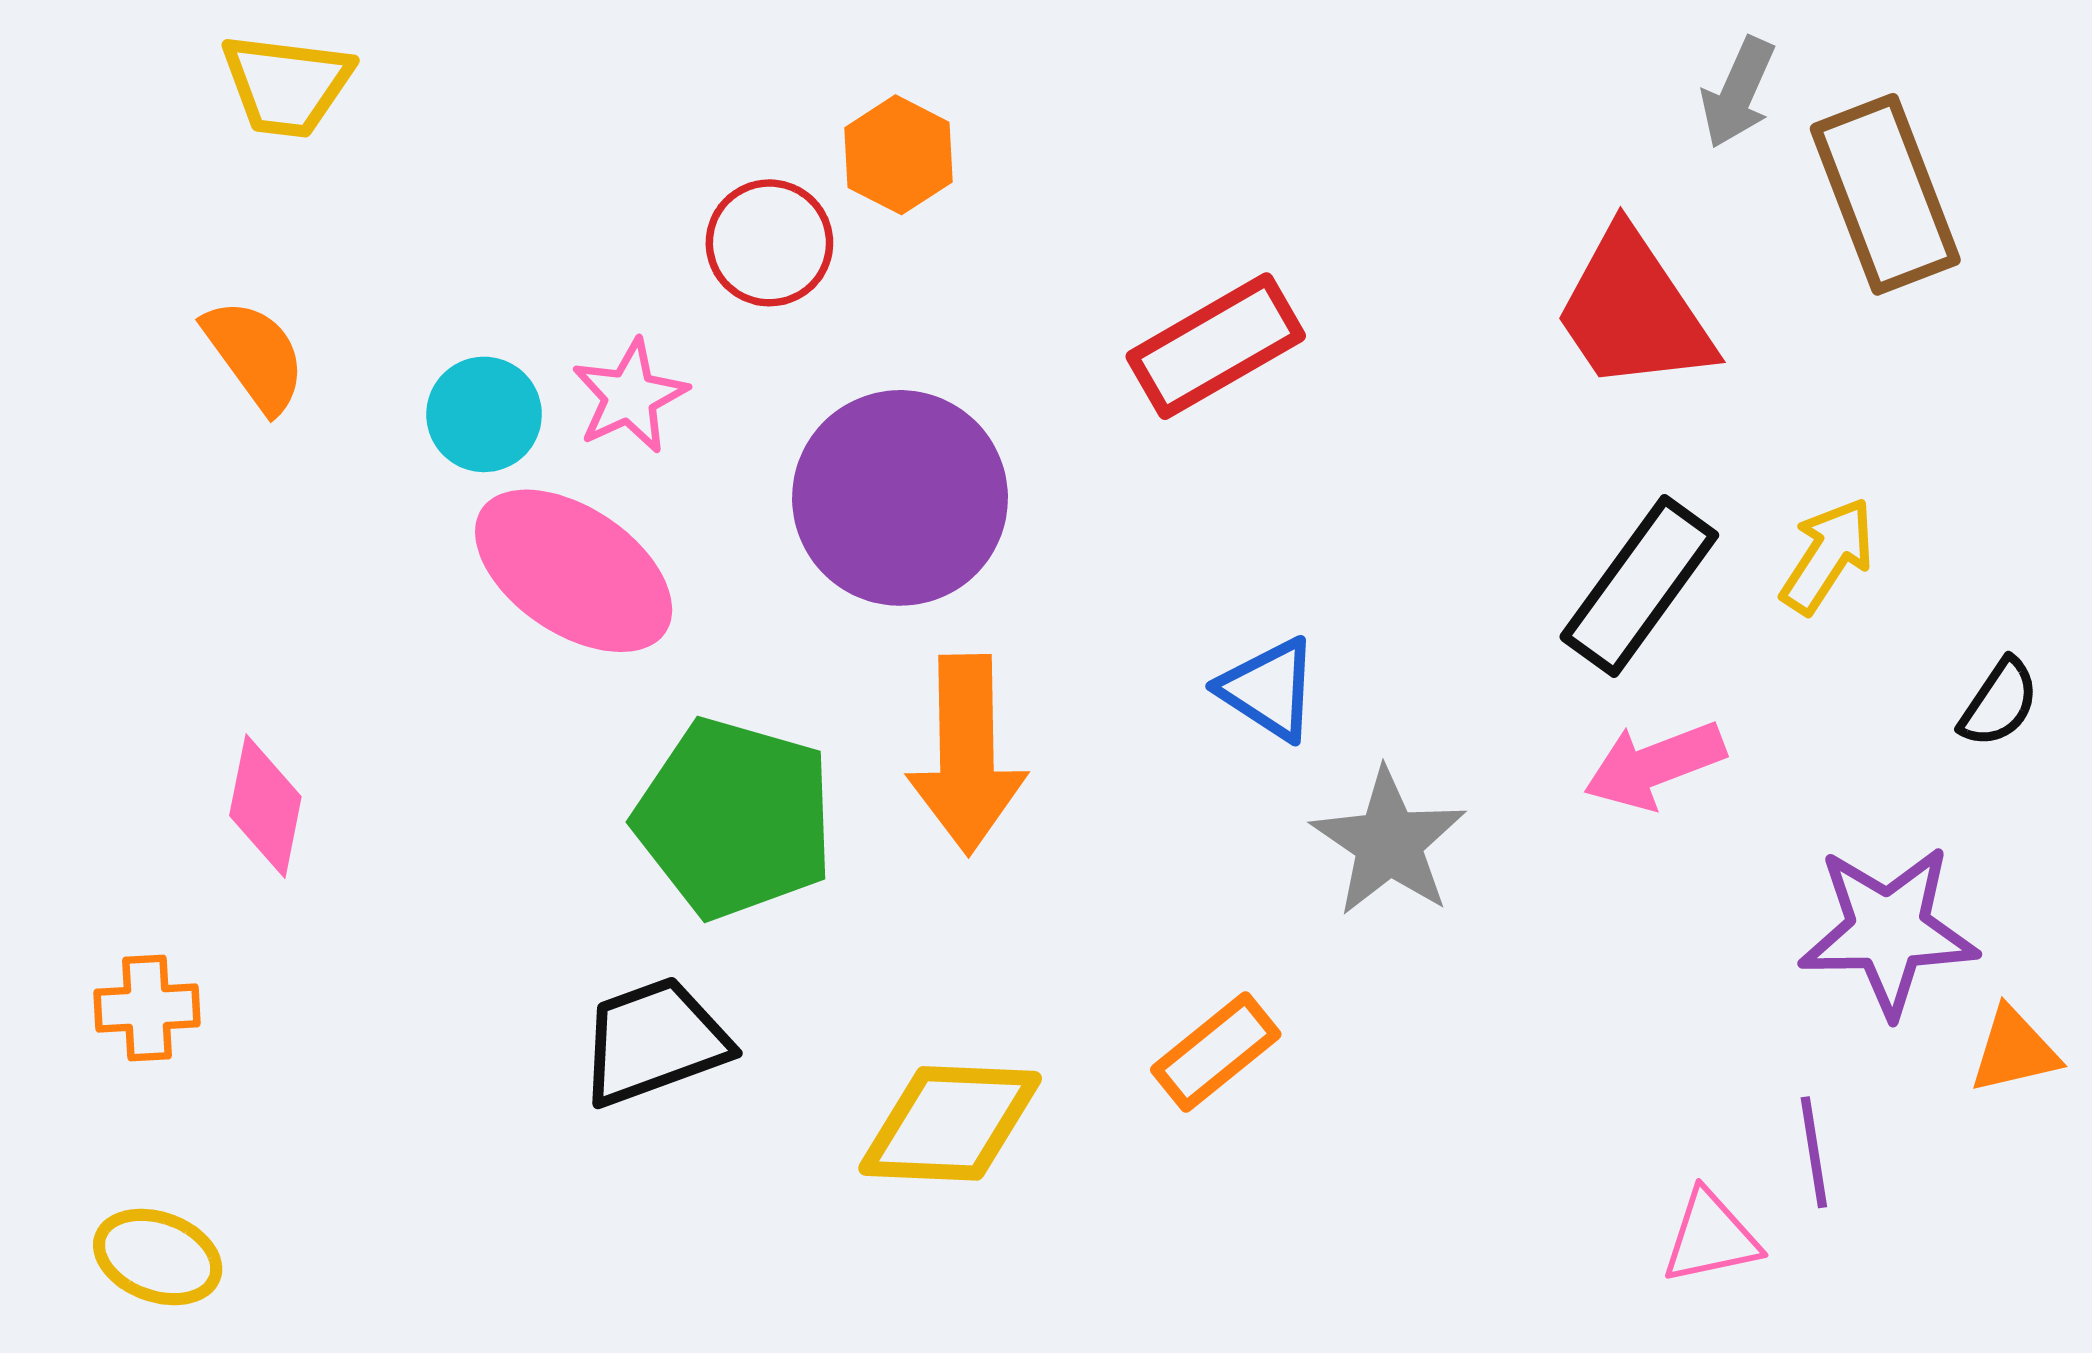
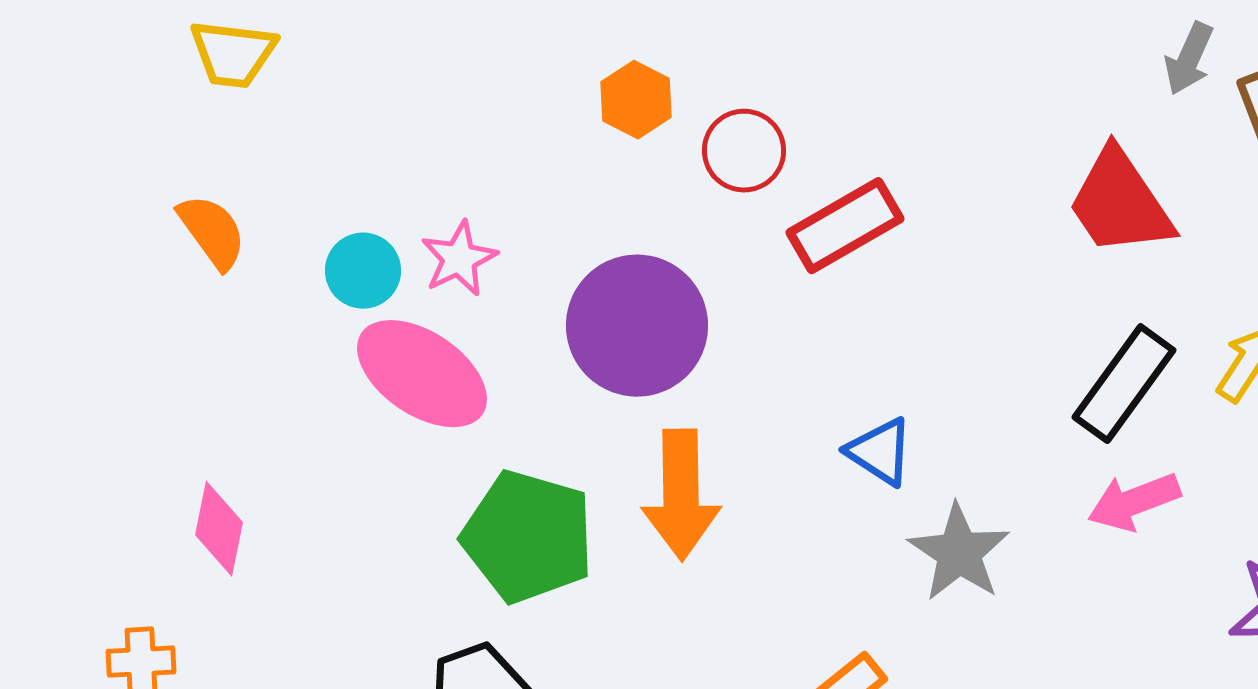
red circle: (769, 243) -> (744, 151), moved

